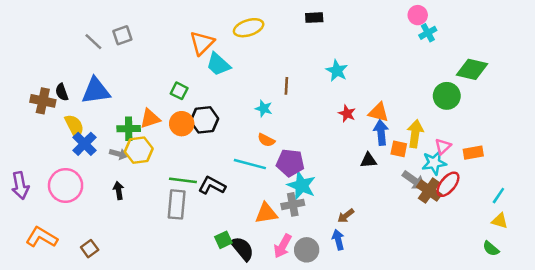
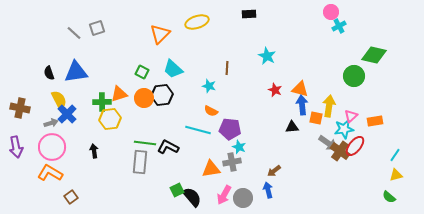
cyan trapezoid: (218, 64) -> (173, 69), moved
brown cross: (43, 101) -> (20, 108), moved
gray arrow: (119, 154) -> (51, 123), moved, turned -32
cyan star: (302, 185) -> (239, 147), size x0.6
yellow triangle: (500, 221) -> (396, 175), turned -32
orange L-shape: (42, 237) -> (50, 173), moved

